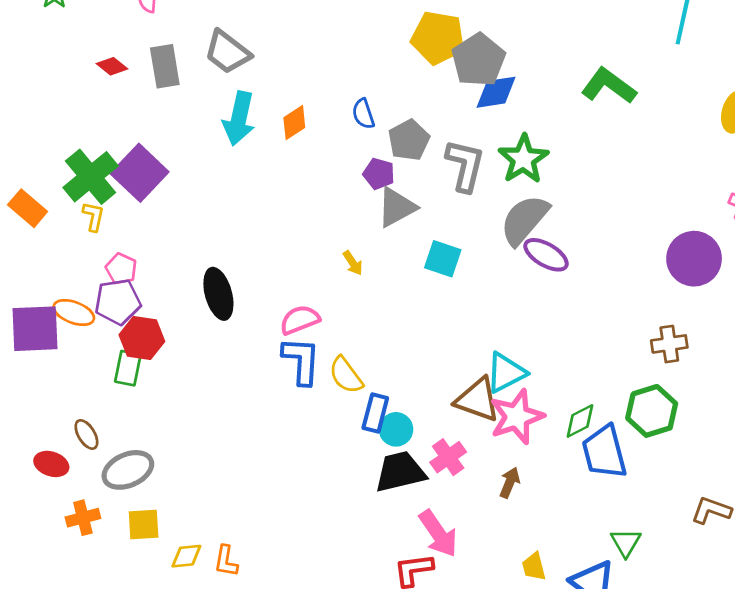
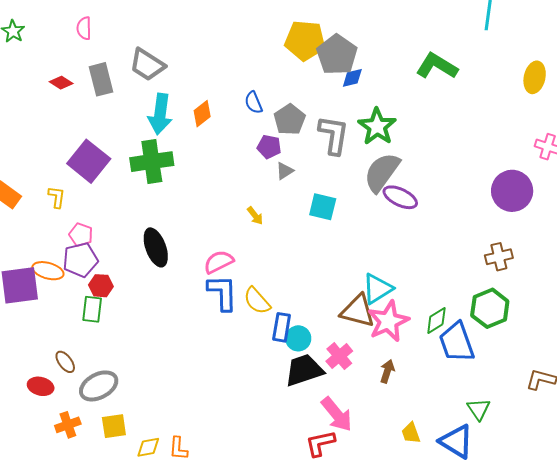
blue diamond: (496, 92) -> (352, 78), size x0.7
green cross: (91, 177) -> (152, 162), moved, turned 36
gray triangle: (397, 207) -> (285, 171), size x0.6
red hexagon: (142, 338) -> (101, 286), size x0.7

